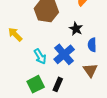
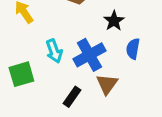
brown triangle: (90, 70) -> (107, 84), moved
green square: (36, 84) -> (21, 74), moved

